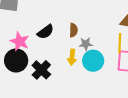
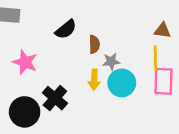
black semicircle: (45, 32) -> (66, 29), moved
black circle: (16, 60) -> (25, 112), moved

